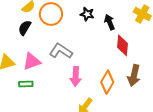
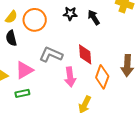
black semicircle: (25, 28) -> (11, 38), turned -35
red diamond: (123, 45) -> (85, 54), moved

